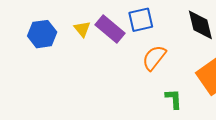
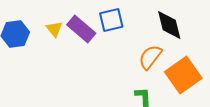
orange semicircle: (154, 58) -> (150, 57), moved

